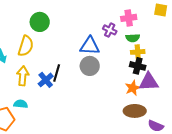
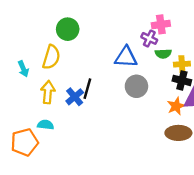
pink cross: (129, 18) -> (161, 24), moved
green semicircle: (133, 38) -> (163, 54), moved
gray circle: (90, 66) -> (136, 86), moved

